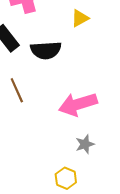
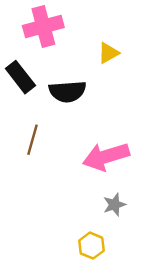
brown line: (17, 90) -> (33, 140), turned 40

